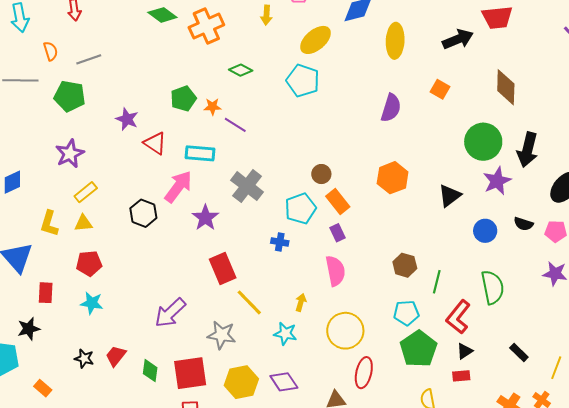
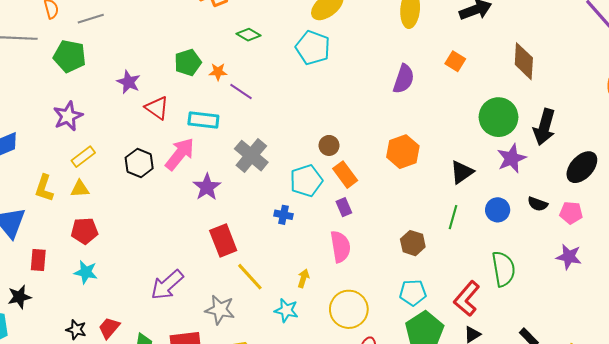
black hexagon: (143, 213) -> (139, 163), moved
green line: (437, 282) -> (453, 217), moved

